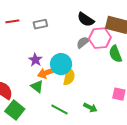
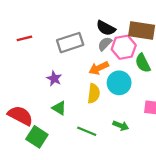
gray rectangle: (40, 24) -> (70, 43), moved, size x1.6
gray semicircle: (83, 42) -> (105, 44), moved
cyan circle: (61, 64) -> (119, 83), moved
orange arrow: (46, 73) -> (99, 68), moved

